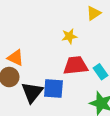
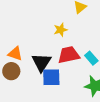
black triangle: (32, 92) -> (41, 62), moved

